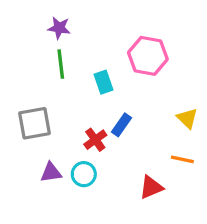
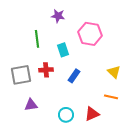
purple star: (59, 28) -> (58, 16), moved
red cross: (95, 140) -> (46, 70), moved, turned 32
cyan circle: (84, 174) -> (66, 115), moved

